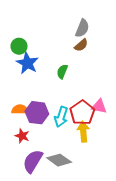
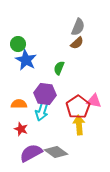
purple hexagon: (37, 113) -> (45, 94), moved
cyan arrow: (61, 117) -> (42, 111), moved
purple semicircle: (33, 161) -> (31, 153), turned 30

